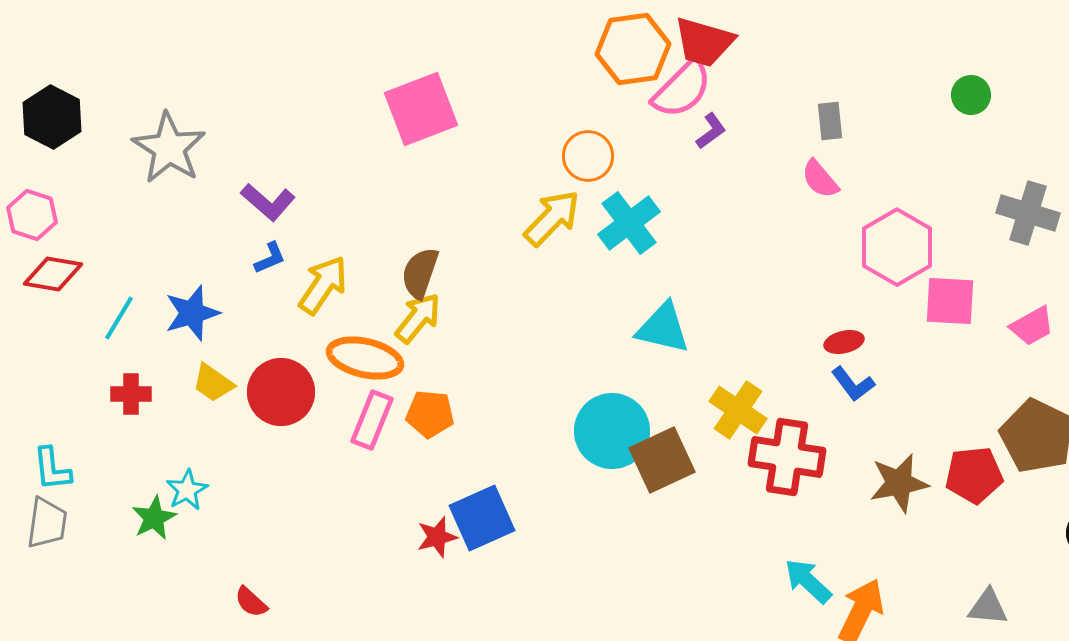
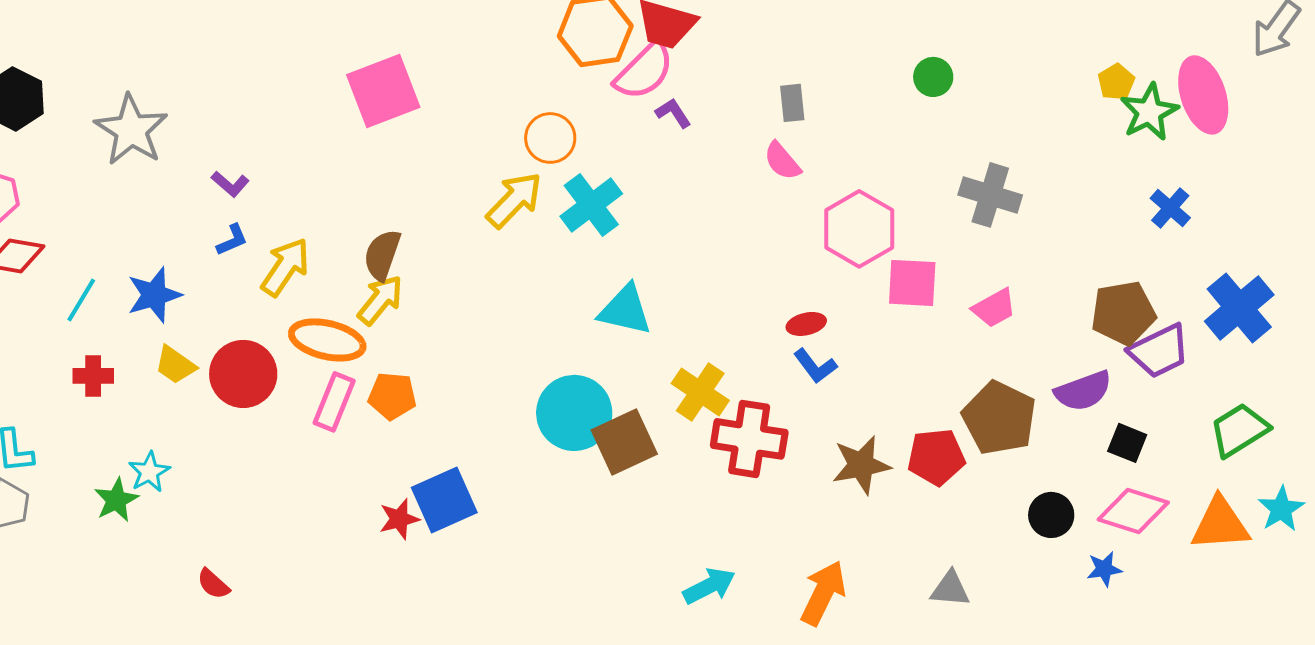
purple L-shape: (711, 131) -> (673, 113), turned -87
purple L-shape: (268, 202) -> (230, 184), size x0.7
cyan arrow: (808, 581) -> (709, 586), moved, turned 110

